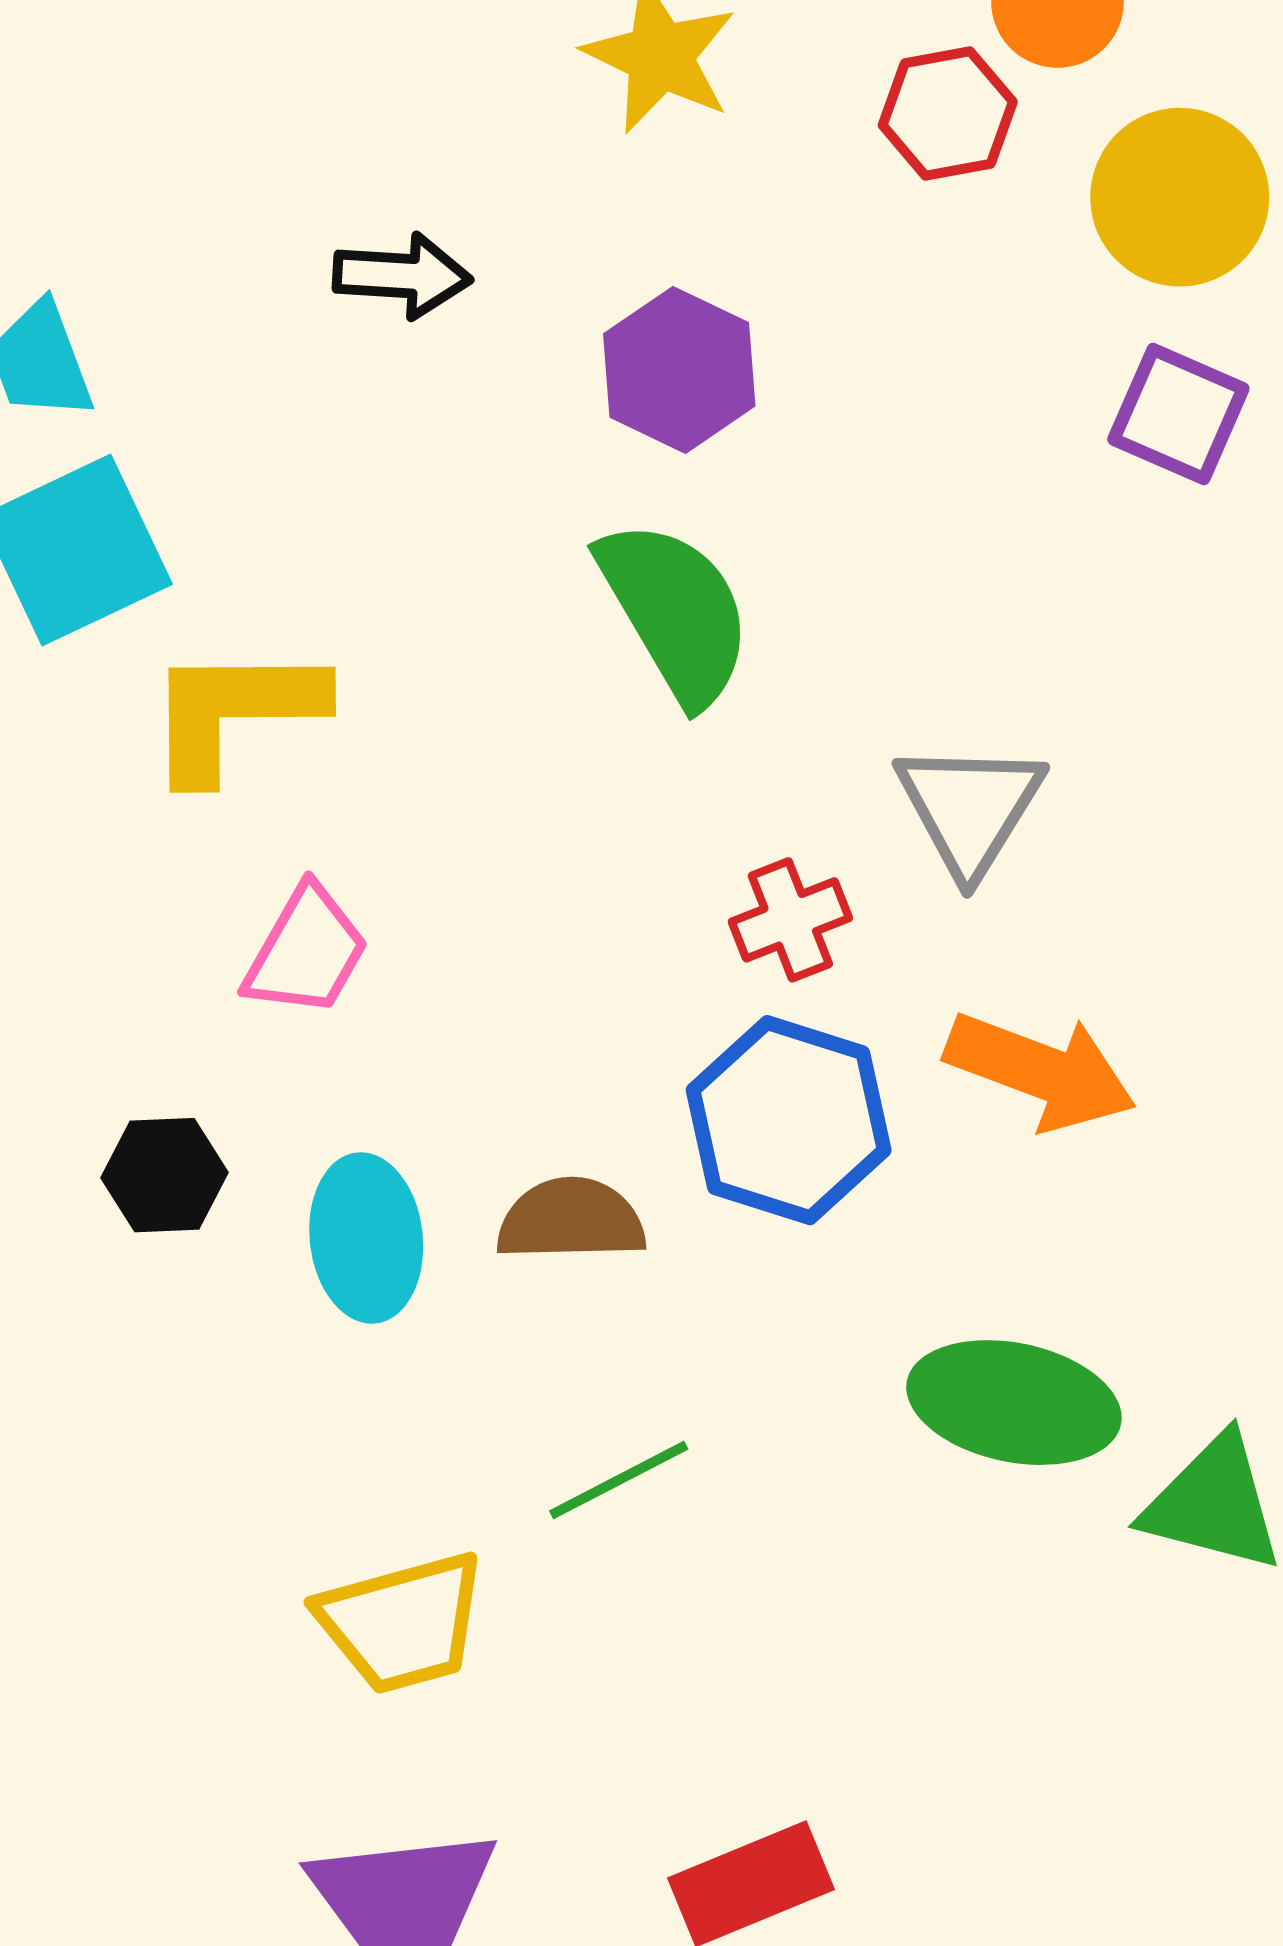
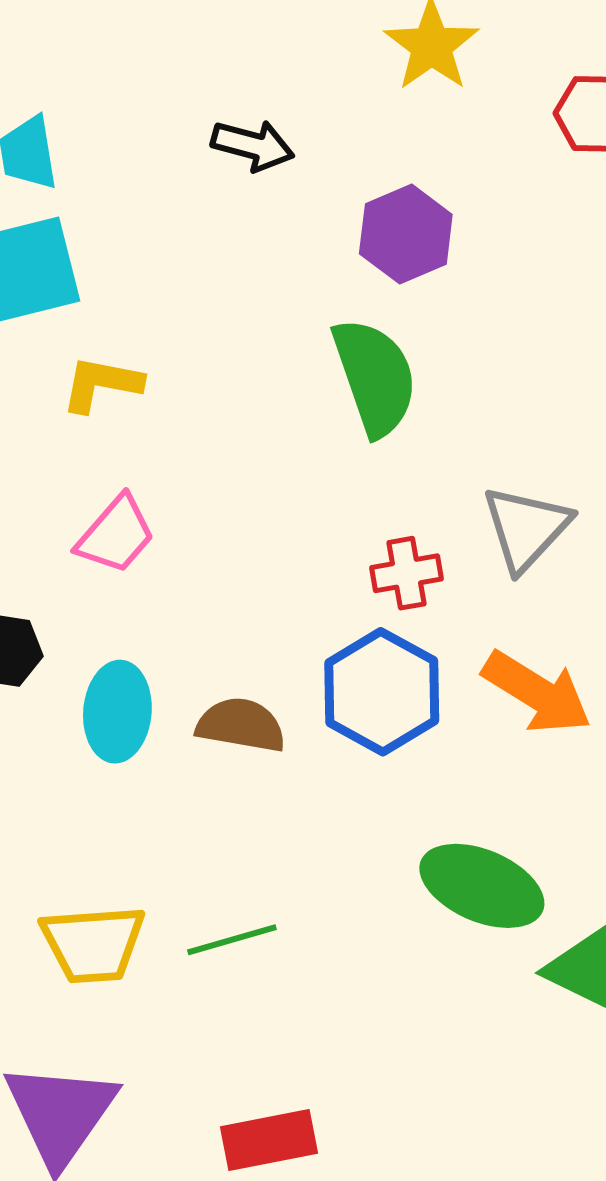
yellow L-shape: (234, 712) -> (101, 384), size x0.7
green line: (619, 1480) -> (232, 940), moved

